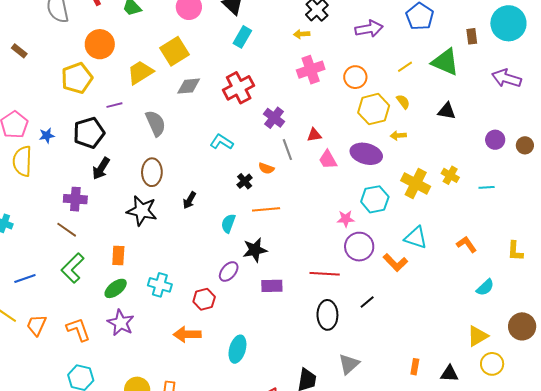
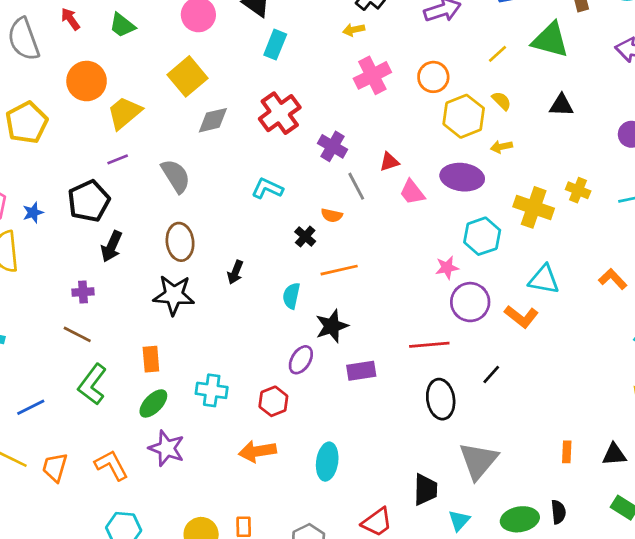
yellow trapezoid: (140, 72) -> (124, 113), moved
yellow pentagon: (77, 78) -> (27, 123), moved
purple cross: (75, 199) -> (83, 292), size x0.7
gray triangle: (349, 364) -> (478, 461), size x1.4

